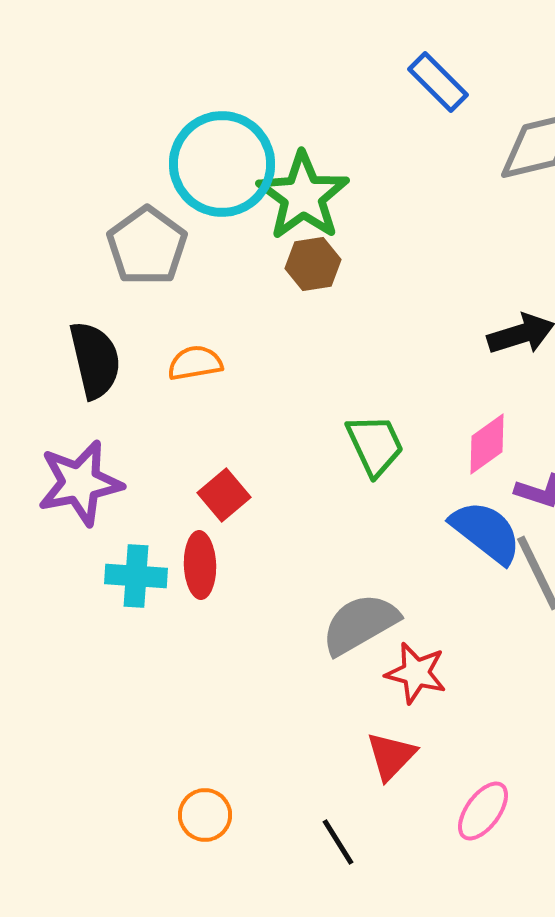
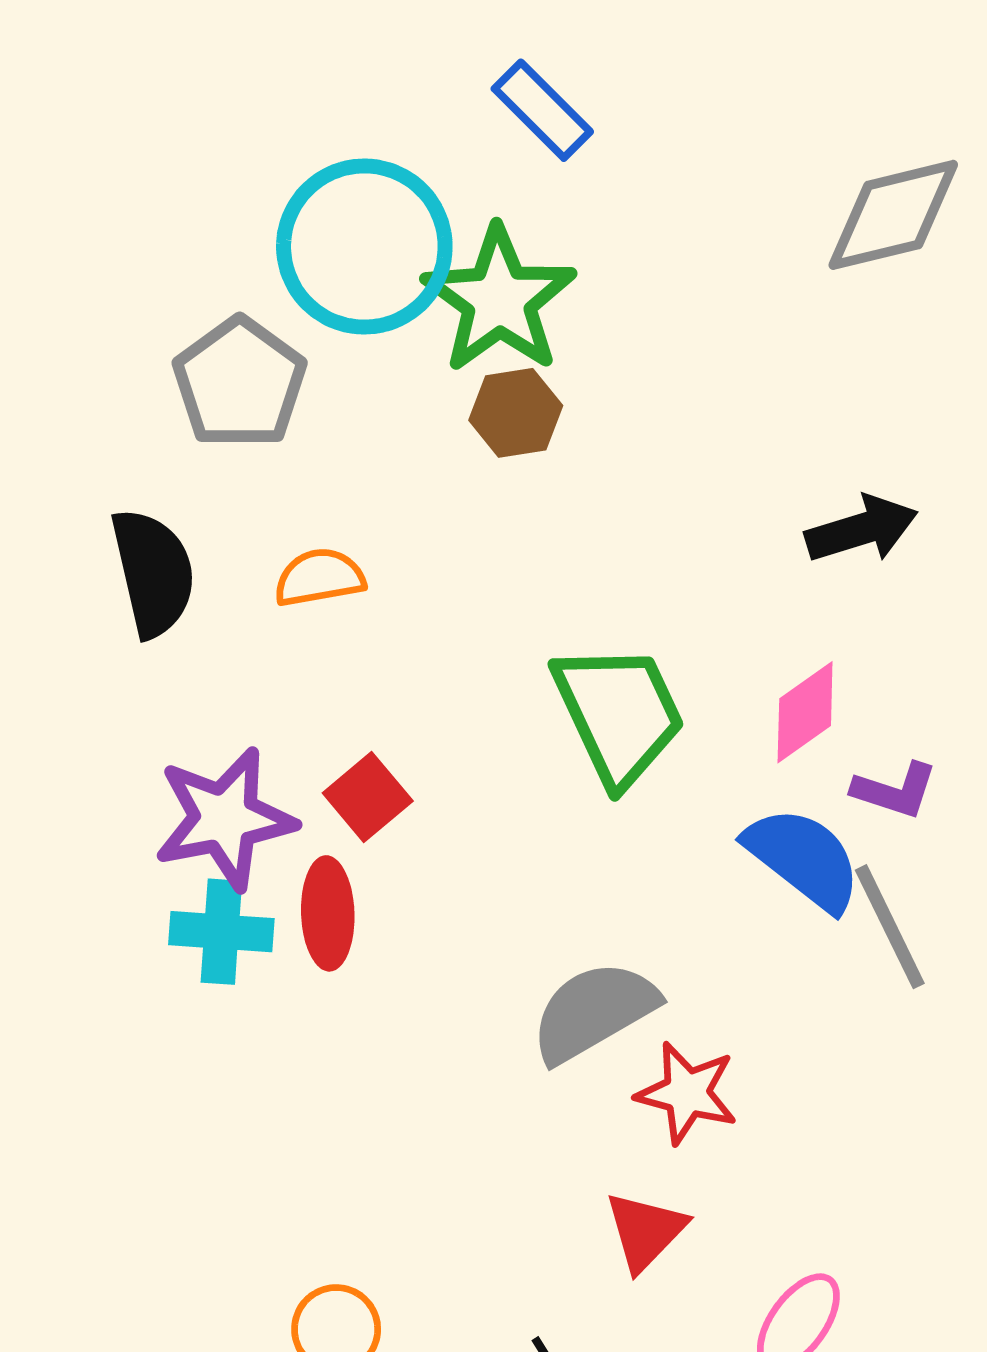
blue rectangle: (438, 82) -> (542, 110), moved
green trapezoid: (375, 445) -> (619, 714), size x1.4
purple star: (80, 483) -> (225, 819), moved

